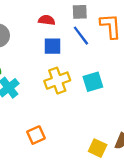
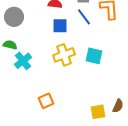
cyan square: (93, 82) -> (94, 56), turned 30
yellow square: (98, 148) -> (98, 112), turned -35

